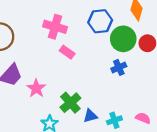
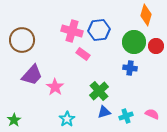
blue hexagon: (100, 21) -> (99, 30), moved
blue cross: (119, 67) -> (130, 68), turned 32
green cross: (70, 103) -> (99, 91), moved

